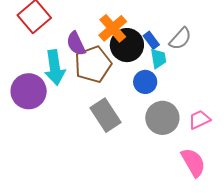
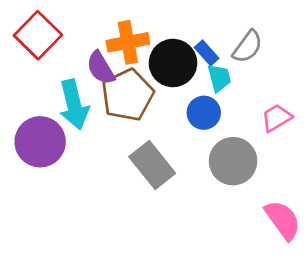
orange cross: (113, 28) -> (128, 42), moved, turned 36
pink trapezoid: (199, 120) -> (277, 118), moved

